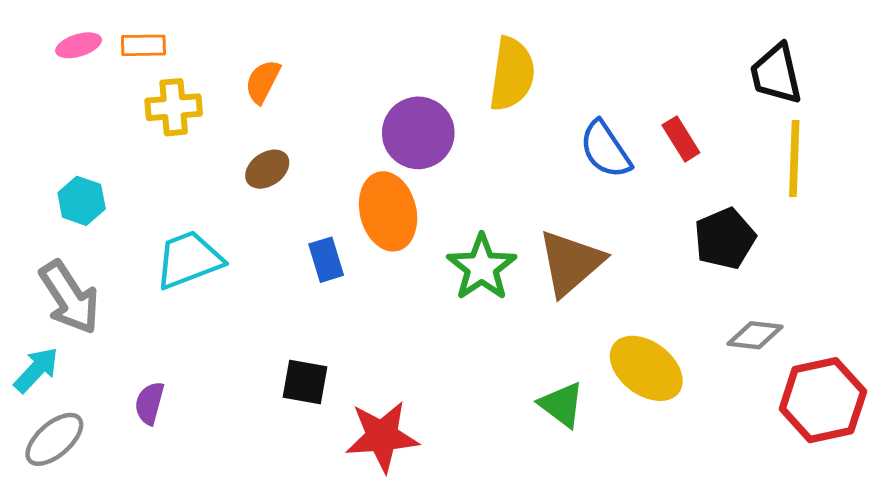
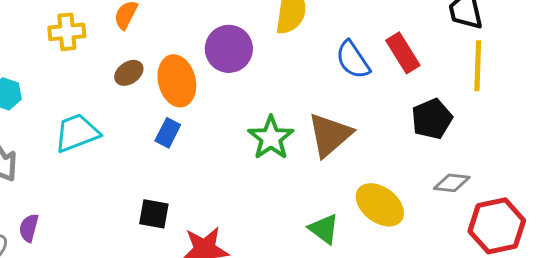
red rectangle: (681, 139) -> (403, 53), size x1.4
orange ellipse: (388, 211) -> (177, 81), moved
blue rectangle: (326, 260) -> (168, 133), turned 44
purple semicircle: (149, 403) -> (29, 228), moved

